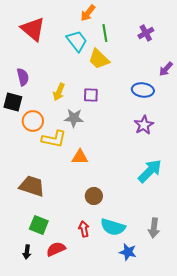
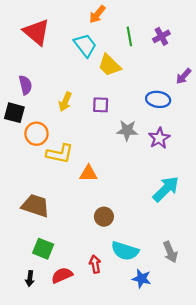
green line: (105, 33) -> (129, 36), moved
gray star: (74, 118) -> (127, 130), moved
gray arrow: (154, 228) -> (170, 252), turned -30
red arrow: (84, 229) -> (95, 264), moved

